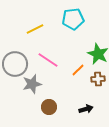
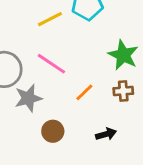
yellow line: (35, 29) -> (50, 19), moved
orange line: (78, 70) -> (84, 92), moved

